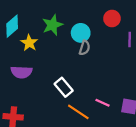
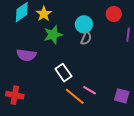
green star: (52, 25) -> (53, 35), moved
yellow star: (29, 43) -> (44, 14), moved
pink line: (103, 103) -> (90, 90), moved

